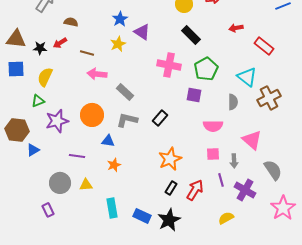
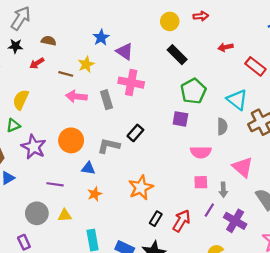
yellow star: (118, 44) -> (86, 64), moved
black star: (40, 48) -> (15, 46), moved
pink cross: (169, 65) -> (131, 83), moved
gray rectangle: (125, 92) -> (106, 100), moved, turned 30
black rectangle: (160, 118) -> (135, 133), moved
purple star: (57, 121) -> (34, 147), turned -30
orange star: (170, 159) -> (141, 188), moved
purple line: (221, 180) -> (209, 210), turned 48

